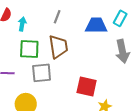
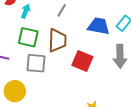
red square: (87, 87) -> (82, 61), moved

